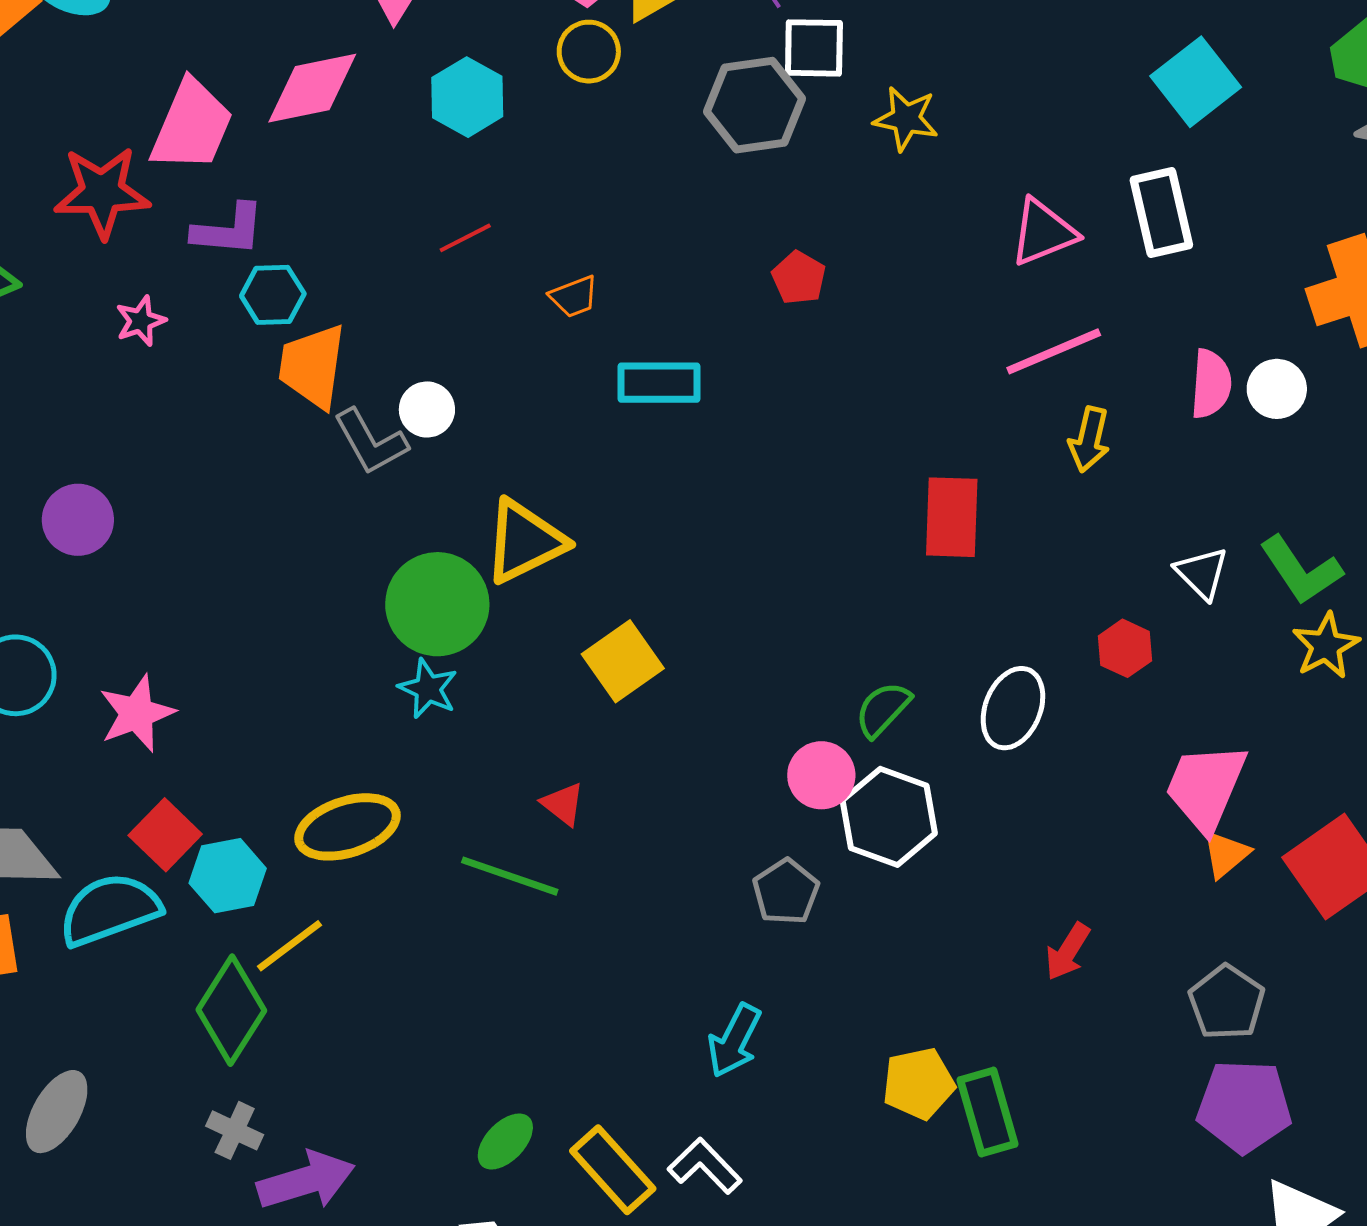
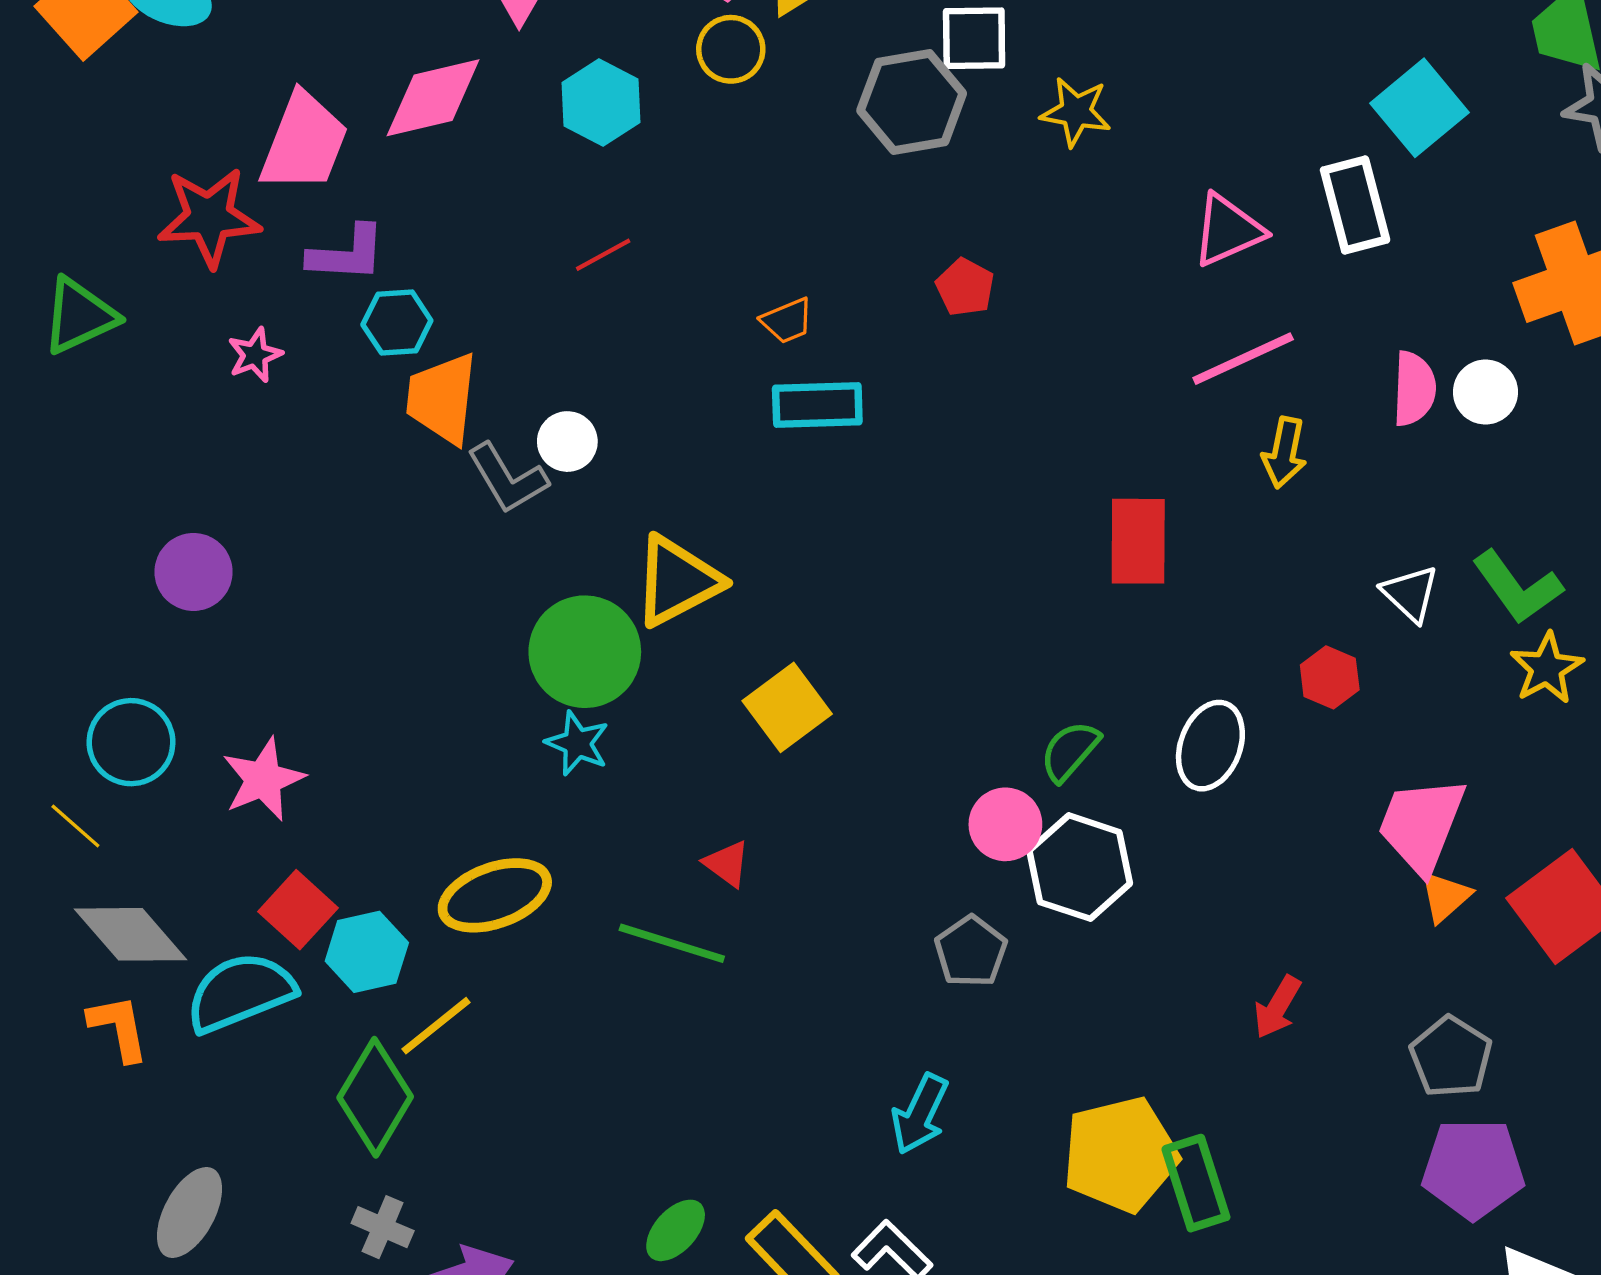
cyan square: (1196, 82) -> (1419, 108), moved
orange trapezoid: (574, 297) -> (787, 321), moved
yellow pentagon: (918, 1083) -> (1120, 1154), size x1.5

